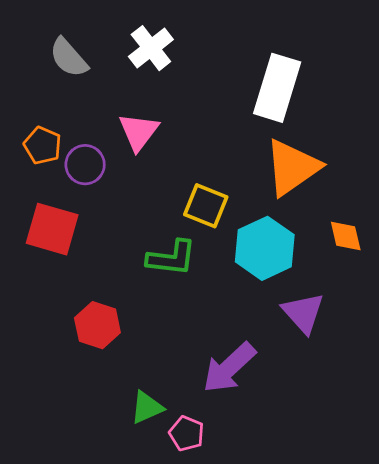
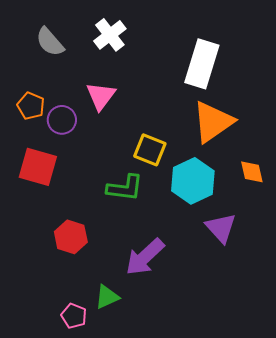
purple arrow: (229, 368) -> (145, 257), moved
pink pentagon: (187, 434) -> (74, 316), moved

